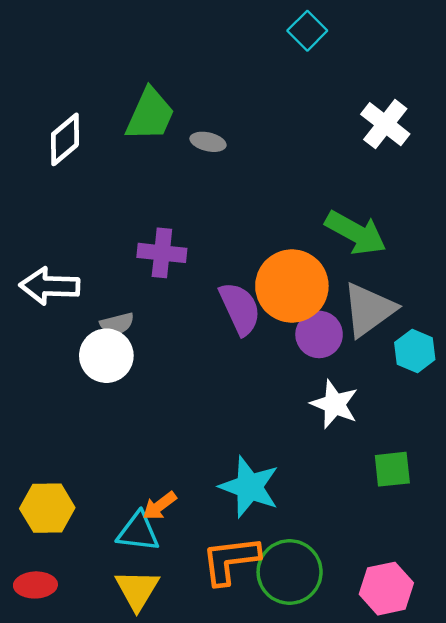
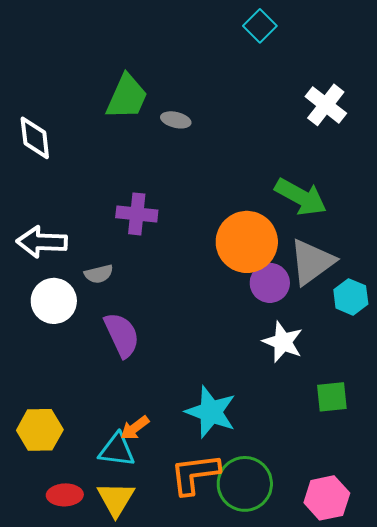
white diamond: (65, 139) -> (35, 138), moved, turned -57
purple semicircle: (240, 308) -> (122, 335), moved
white circle: (106, 356) -> (54, 301), moved
red ellipse: (35, 585) -> (65, 495), moved

